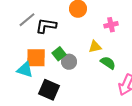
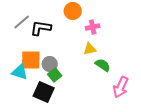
pink cross: (111, 25) -> (93, 27), moved
green square: (59, 54) -> (55, 75), moved
gray circle: (69, 62) -> (50, 64), moved

